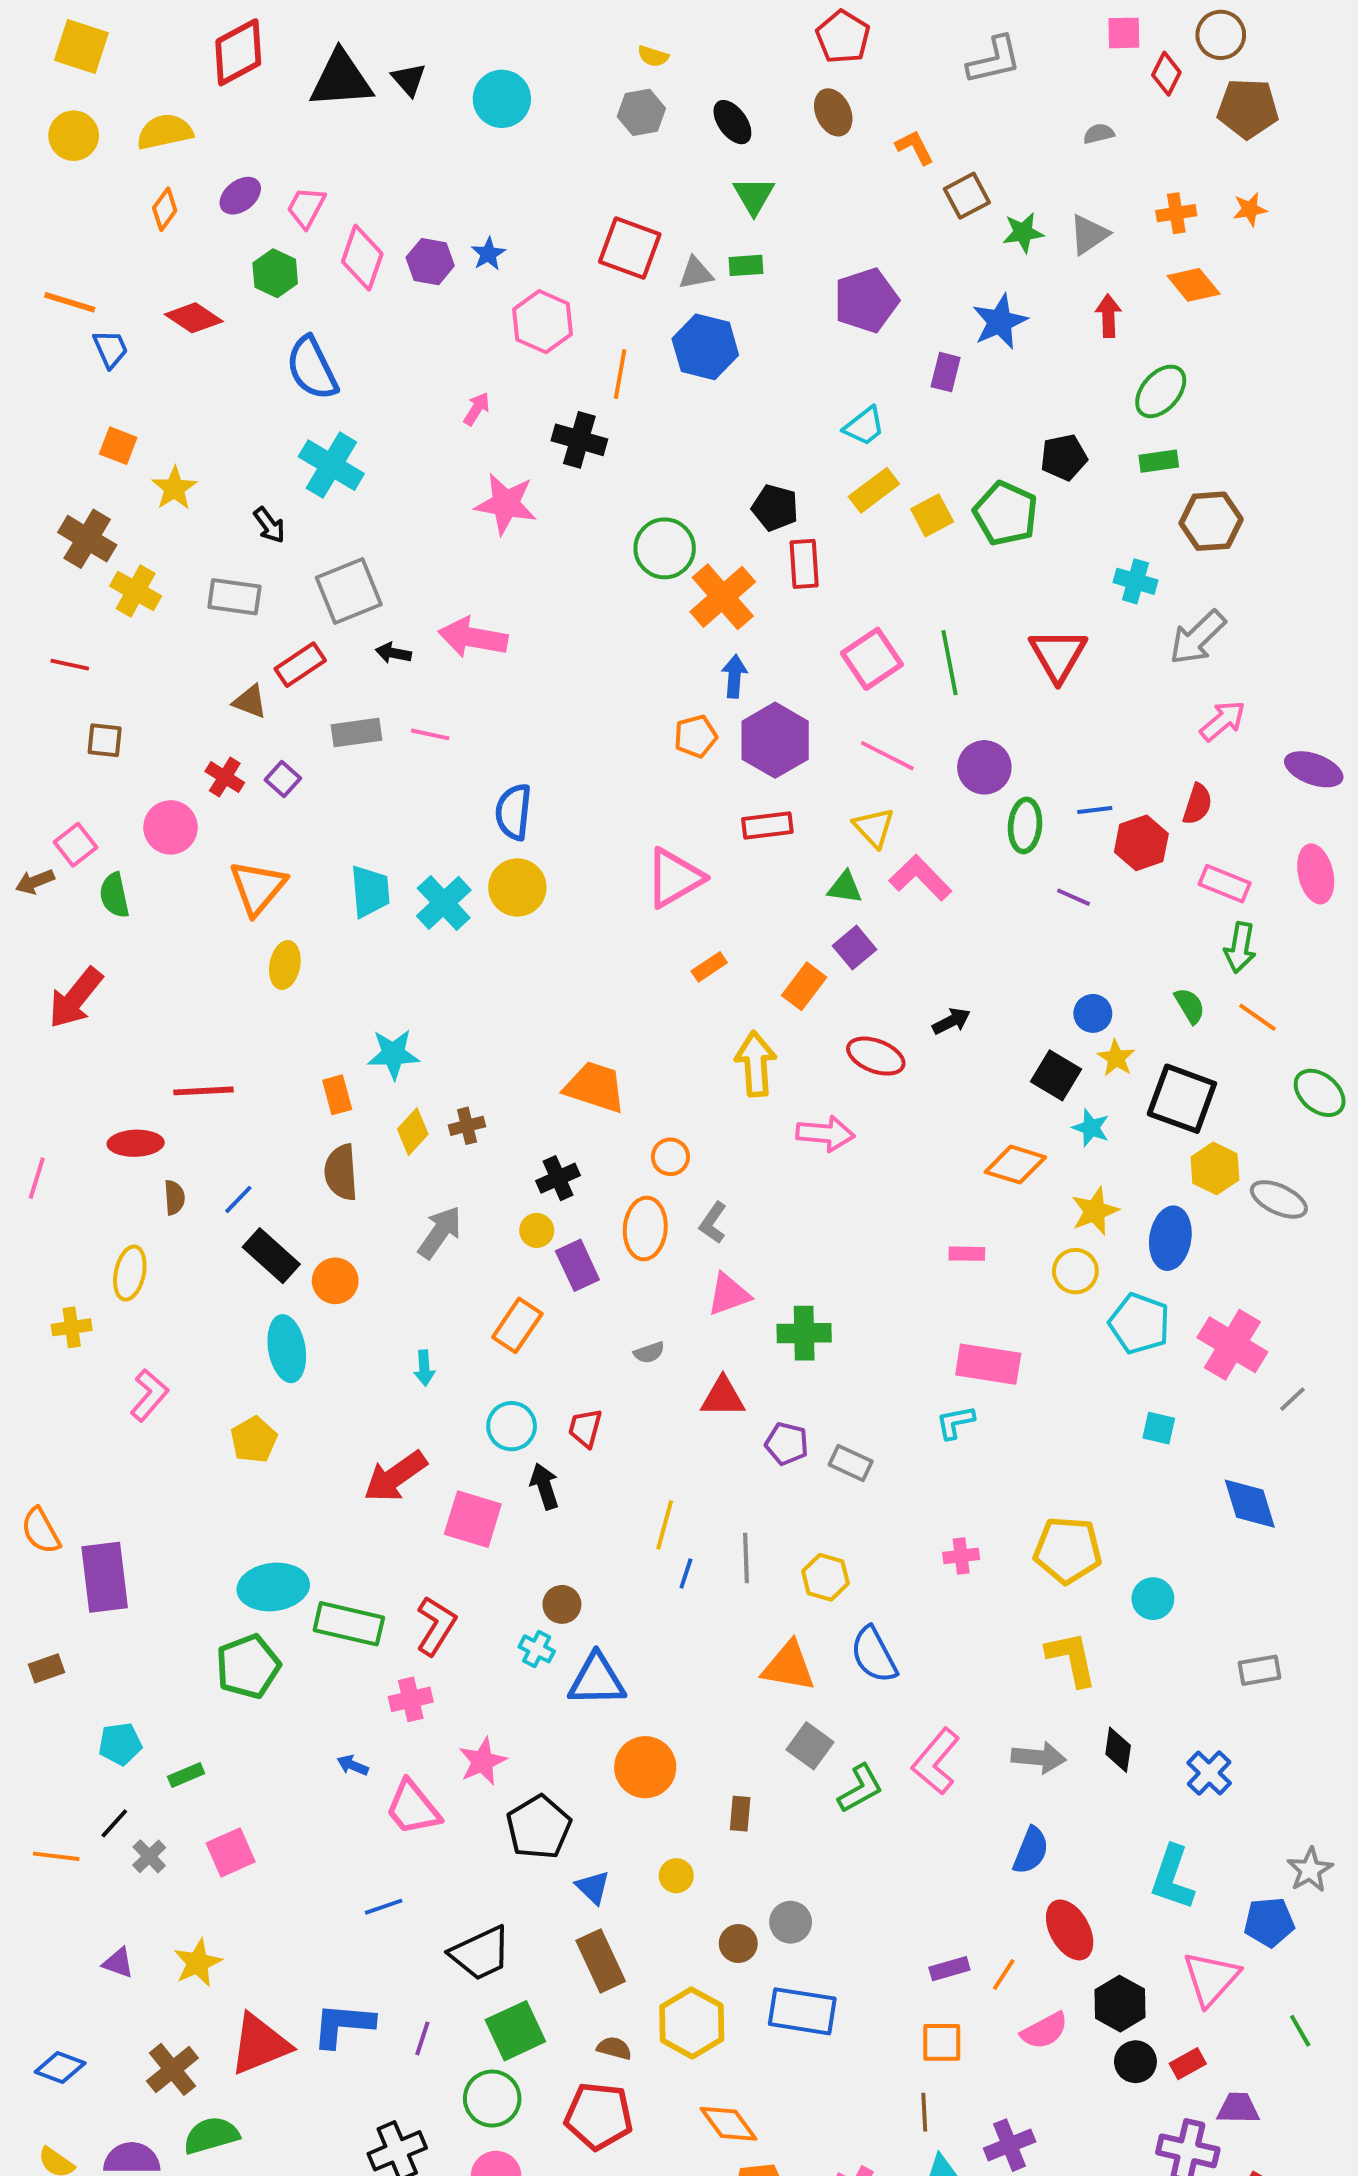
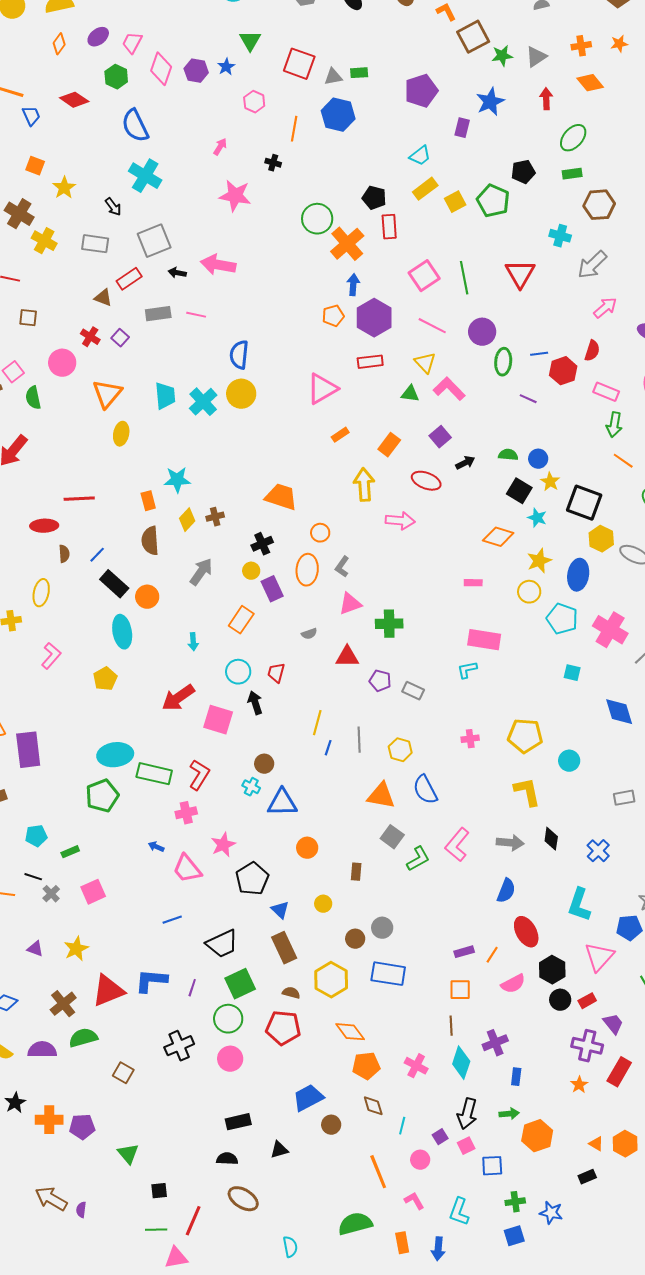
green triangle: (754, 196) -> (250, 41), moved
brown square: (967, 196) -> (473, 37), size x1.4
pink hexagon: (543, 322) -> (254, 102), size x0.7
black cross: (579, 440) -> (273, 163), size x0.6
purple square: (855, 948) -> (440, 437), moved
green semicircle: (1190, 1006) -> (508, 455), moved, turned -54
orange circle: (645, 1767) -> (307, 848), size x0.7
black line: (114, 1823) -> (33, 877), turned 66
purple trapezoid: (1238, 2108) -> (613, 1024), turned 50

